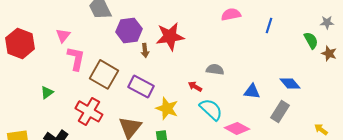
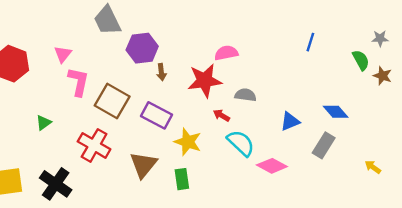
pink semicircle: (231, 14) -> (226, 53), moved
red star: (170, 36) -> (205, 81), moved
blue triangle: (252, 91) -> (290, 121), turned -30

